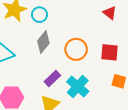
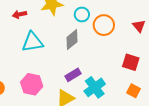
cyan circle: (39, 15) -> (82, 14), moved
orange circle: (76, 49) -> (104, 25), moved

